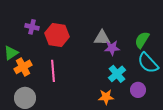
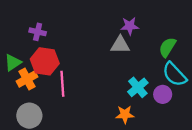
red hexagon: (57, 35) -> (45, 61), moved
purple star: (112, 48) -> (130, 26), moved
purple circle: (138, 90) -> (163, 94), moved

